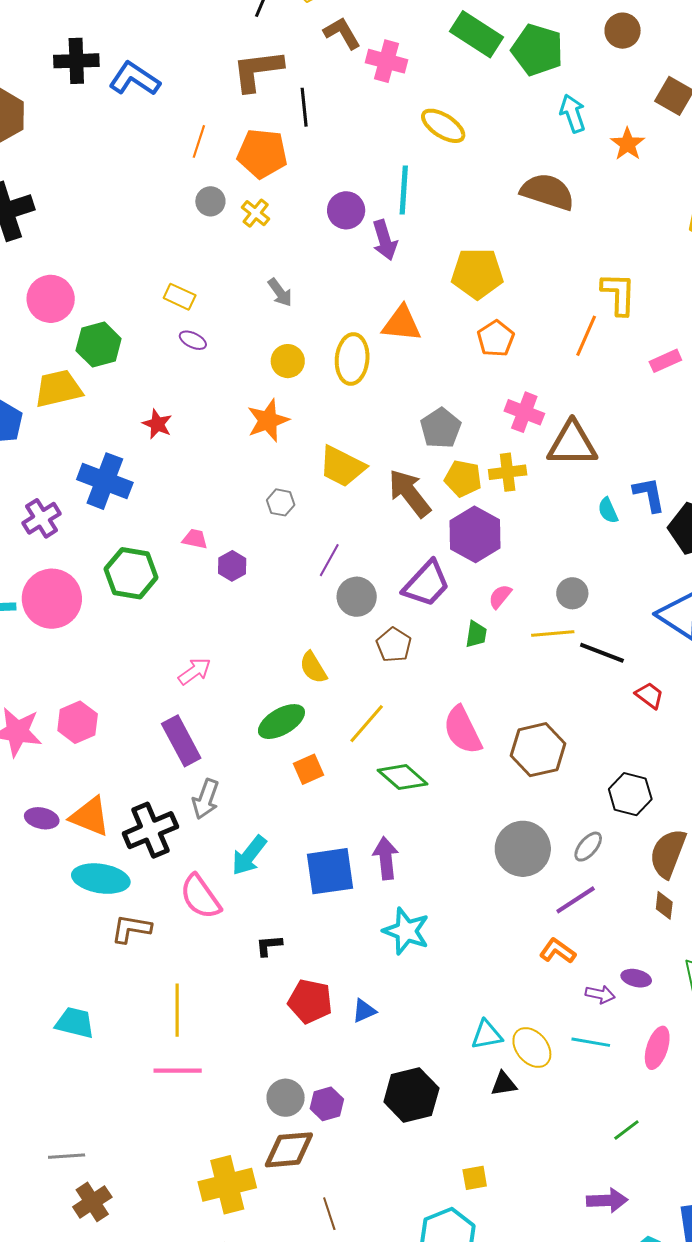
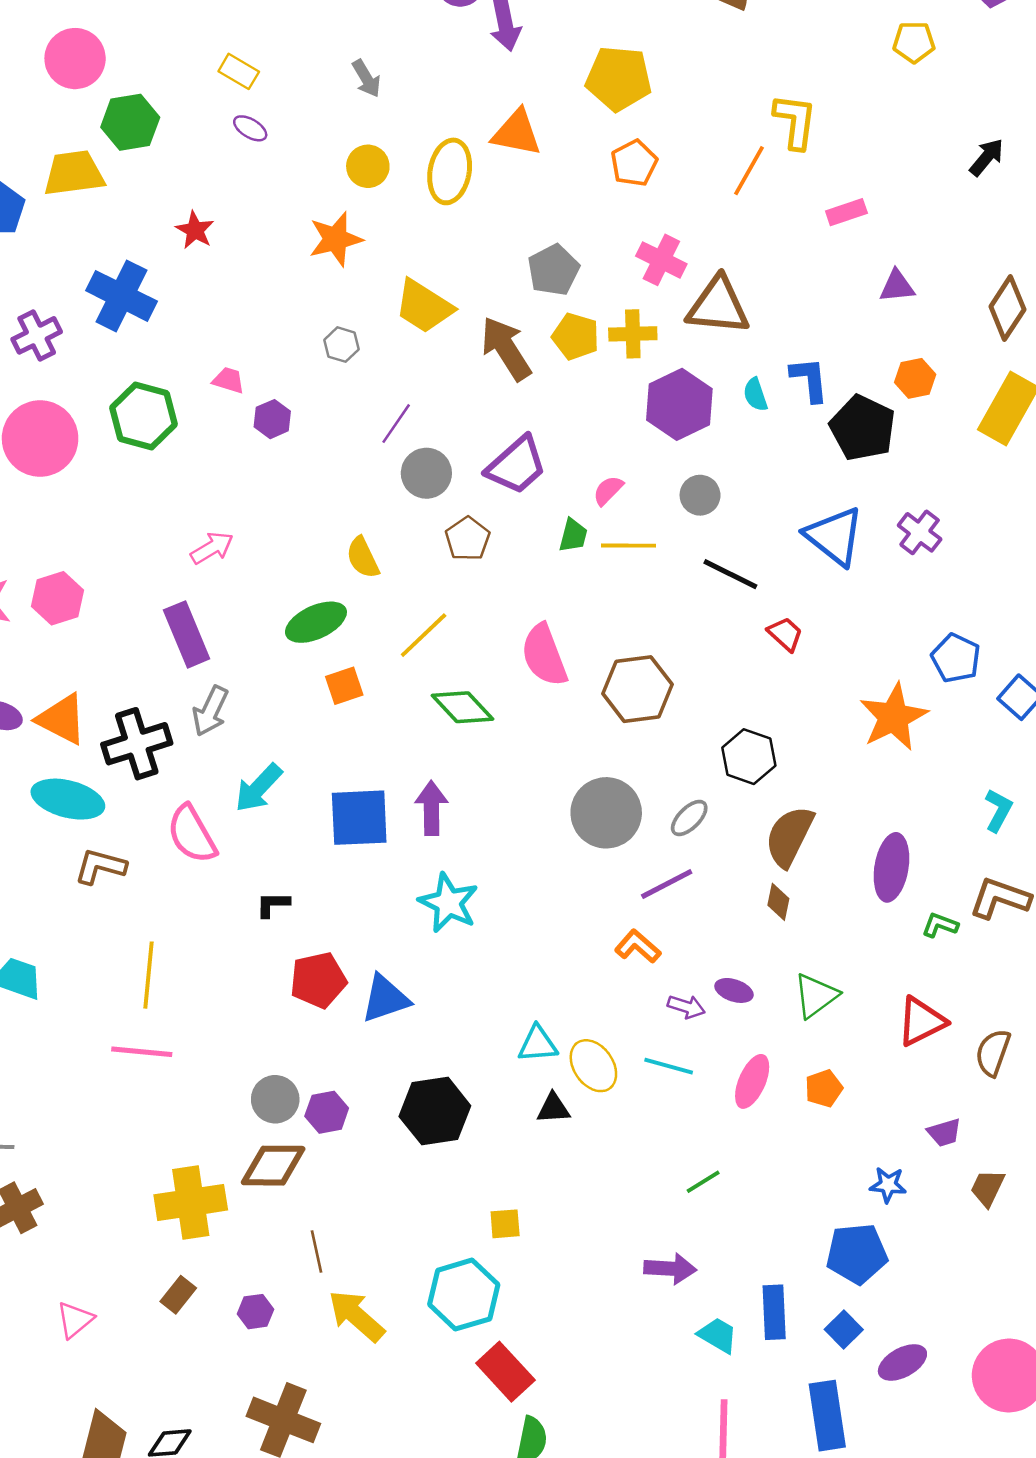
purple hexagon: (475, 534) -> (679, 404), moved
yellow line: (553, 633) -> (628, 546), moved
red pentagon: (310, 1001) -> (318, 980), turned -30
blue triangle: (364, 1011) -> (385, 999), size x1.6

